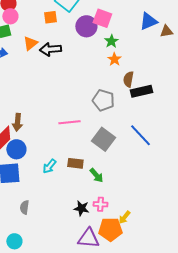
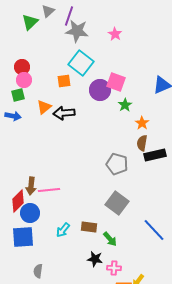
orange star: (114, 59) -> (142, 123), moved
pink line: (69, 122) -> (49, 190), moved
blue line: (140, 135) -> (154, 230), moved
black star: (81, 208) -> (95, 259), moved

